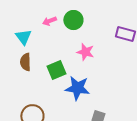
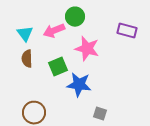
pink arrow: (49, 21) -> (54, 31), moved, size x1.5
pink star: (85, 52) -> (87, 49), size x1.4

